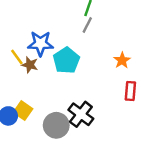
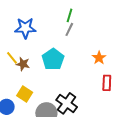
blue star: (40, 44) -> (25, 28), moved
yellow square: (23, 111) -> (25, 94), moved

